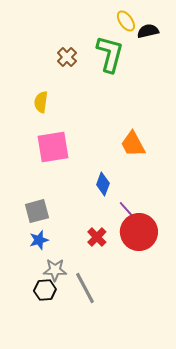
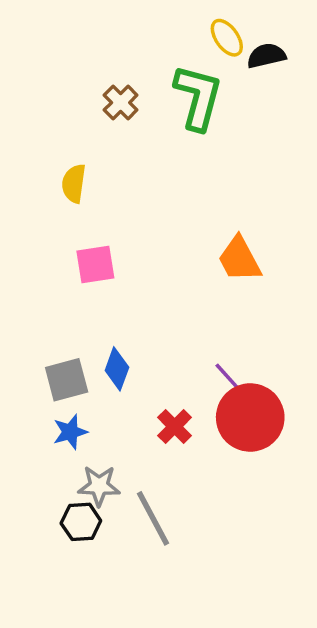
pink square: (53, 147) -> (95, 264), size x0.7
blue diamond: (103, 184) -> (117, 369), moved

